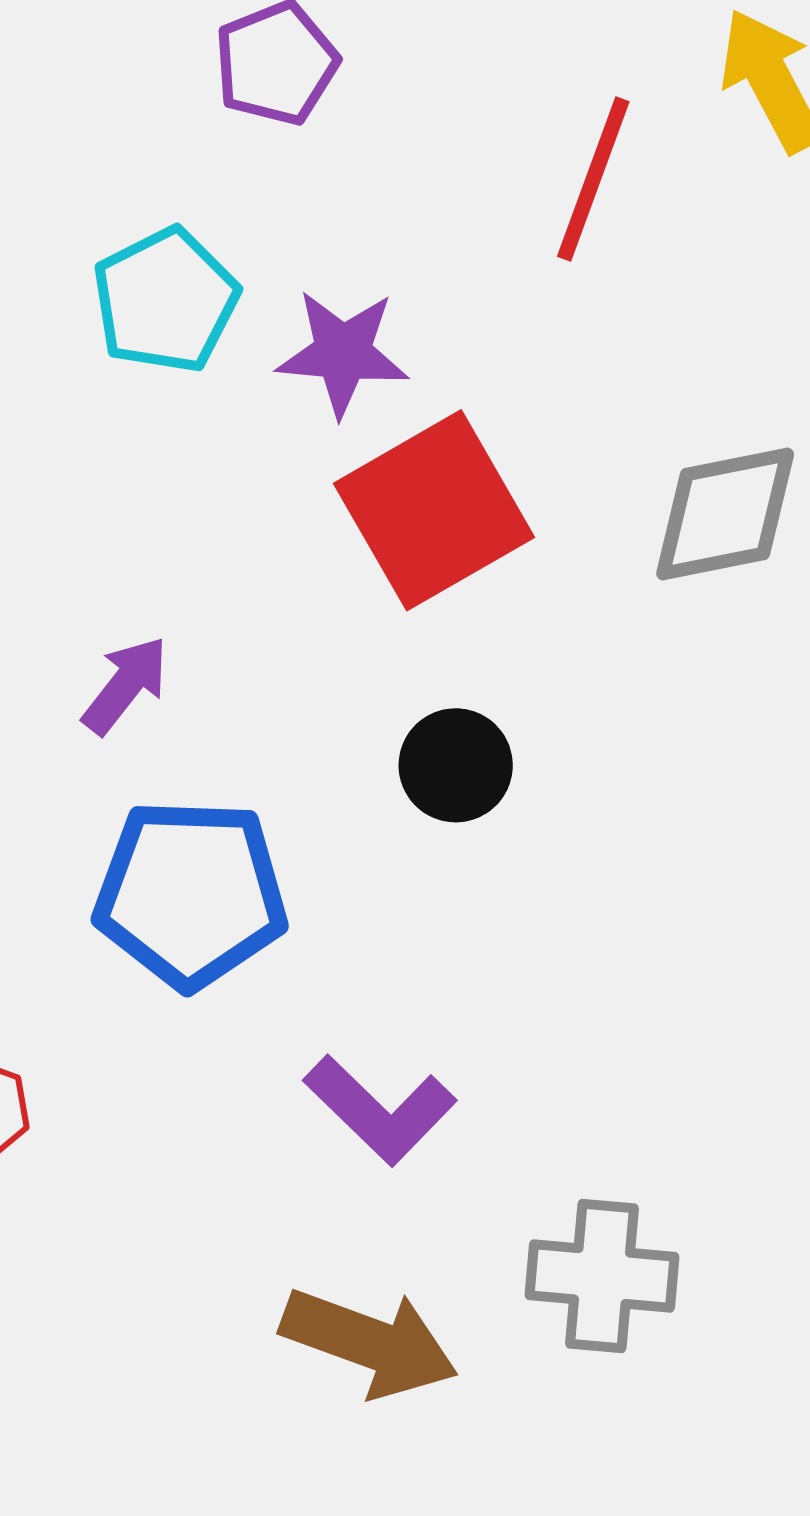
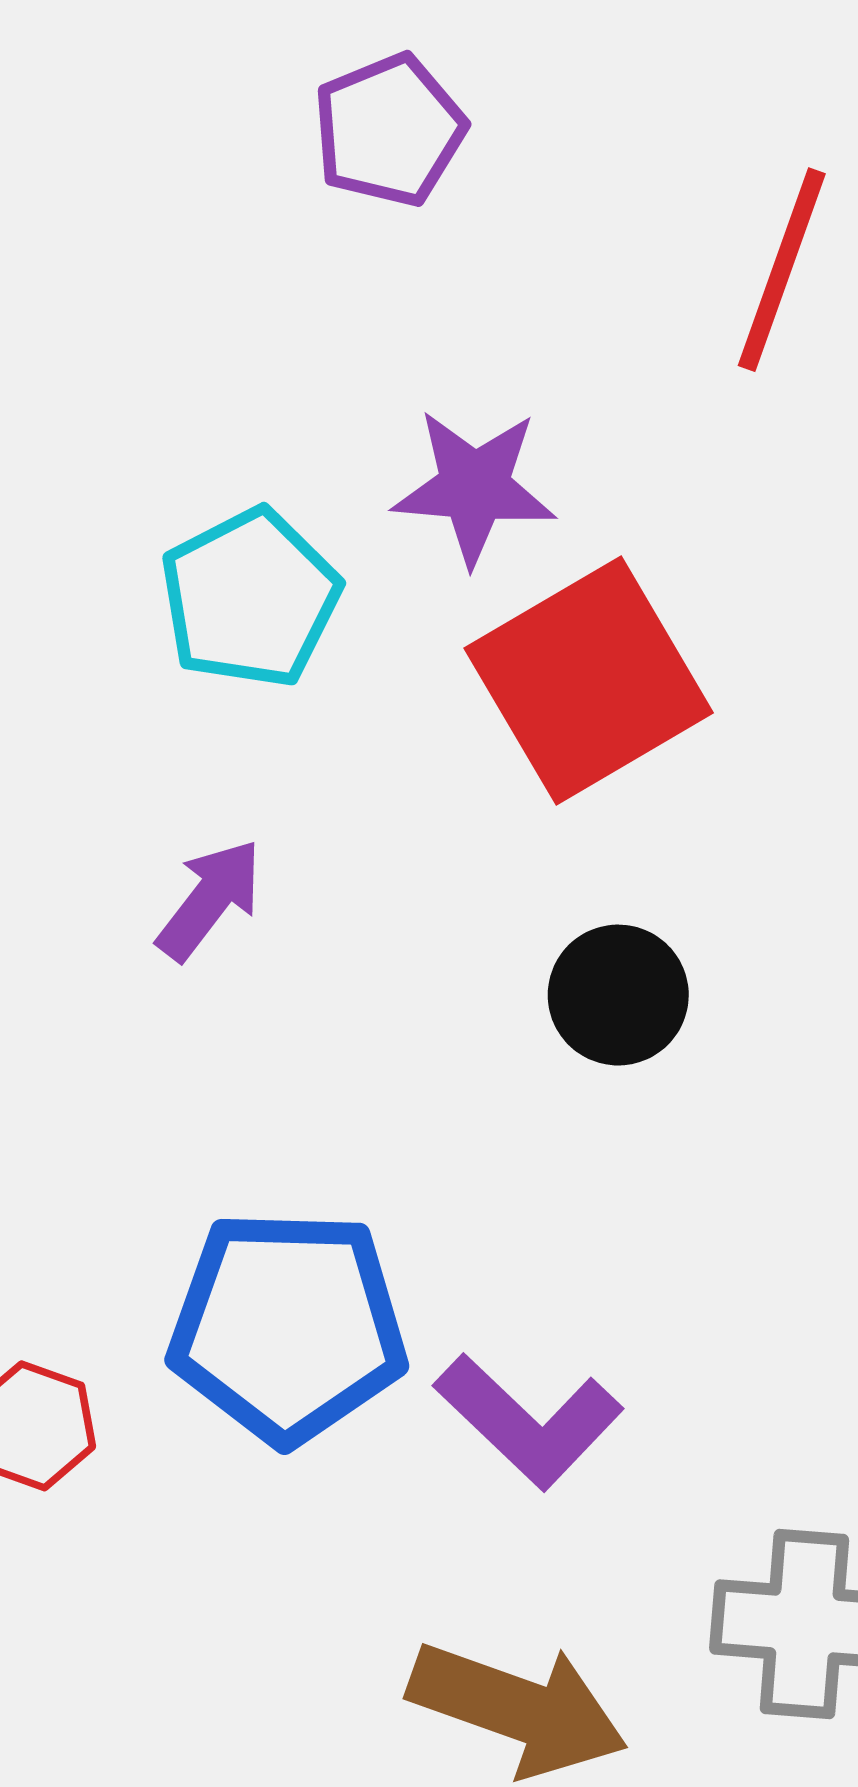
cyan pentagon: (165, 300) -> (250, 598), moved
blue pentagon: (191, 894) -> (288, 1327), moved

